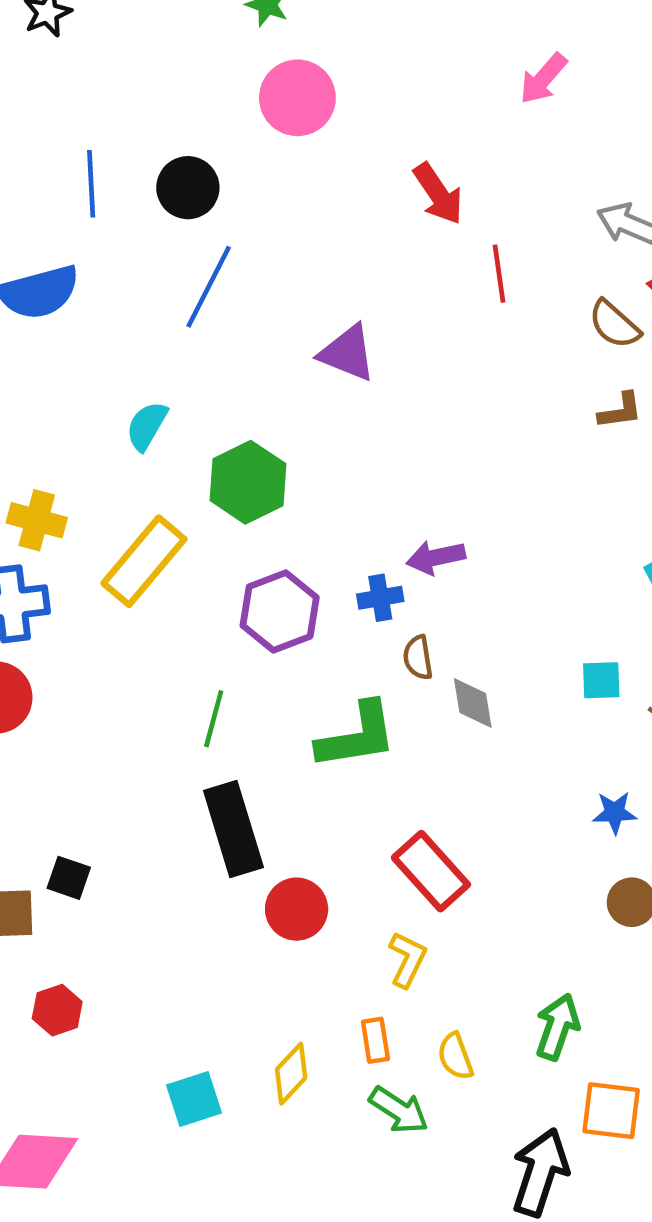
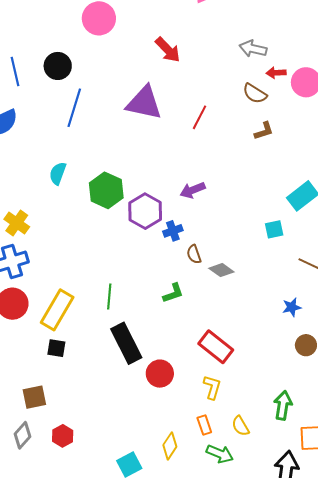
red line: (499, 274) -> (200, 117), moved, turned 45
purple triangle: (347, 353) -> (144, 103), moved, size x1.4
yellow cross: (37, 520) -> (17, 223), turned 30
purple arrow: (436, 557) -> (193, 190), moved
yellow rectangle: (144, 561) -> (57, 310), moved
purple hexagon: (280, 612) -> (145, 211), moved
cyan square: (601, 680) -> (274, 229), moved
gray diamond: (473, 703) -> (221, 270), turned -35
green L-shape: (357, 736) -> (173, 293), size x0.6
black square: (69, 878) -> (56, 348), moved

